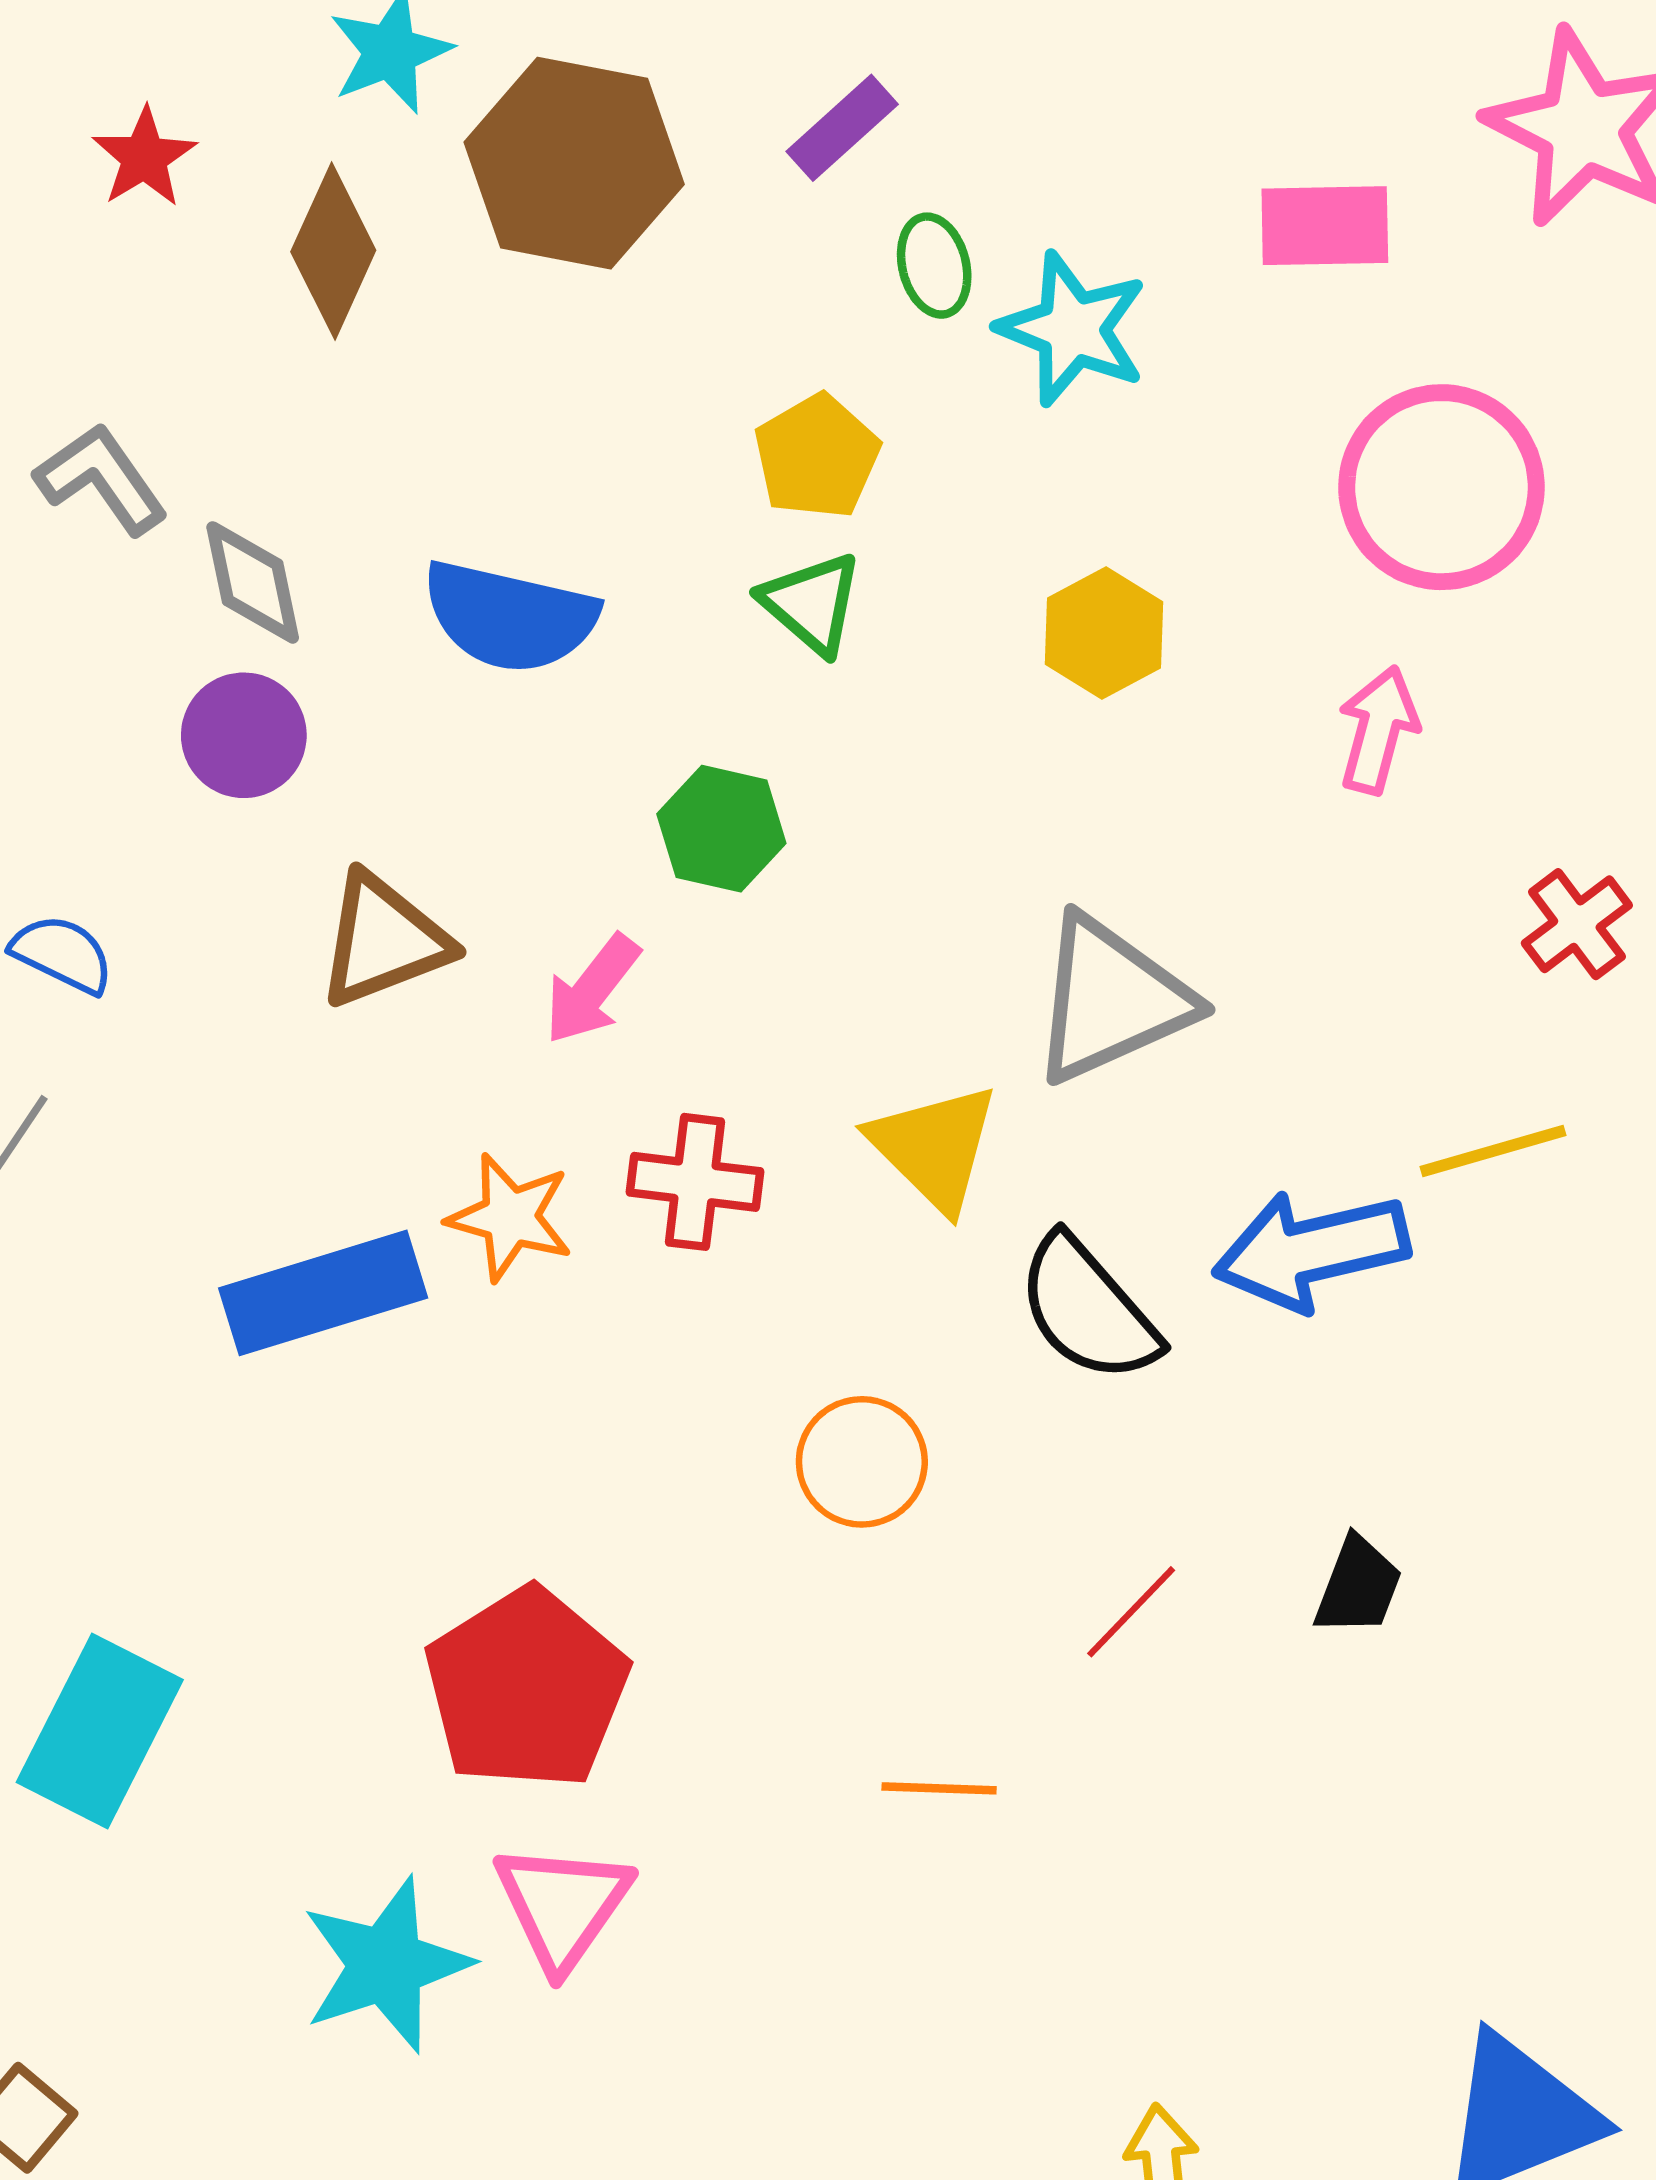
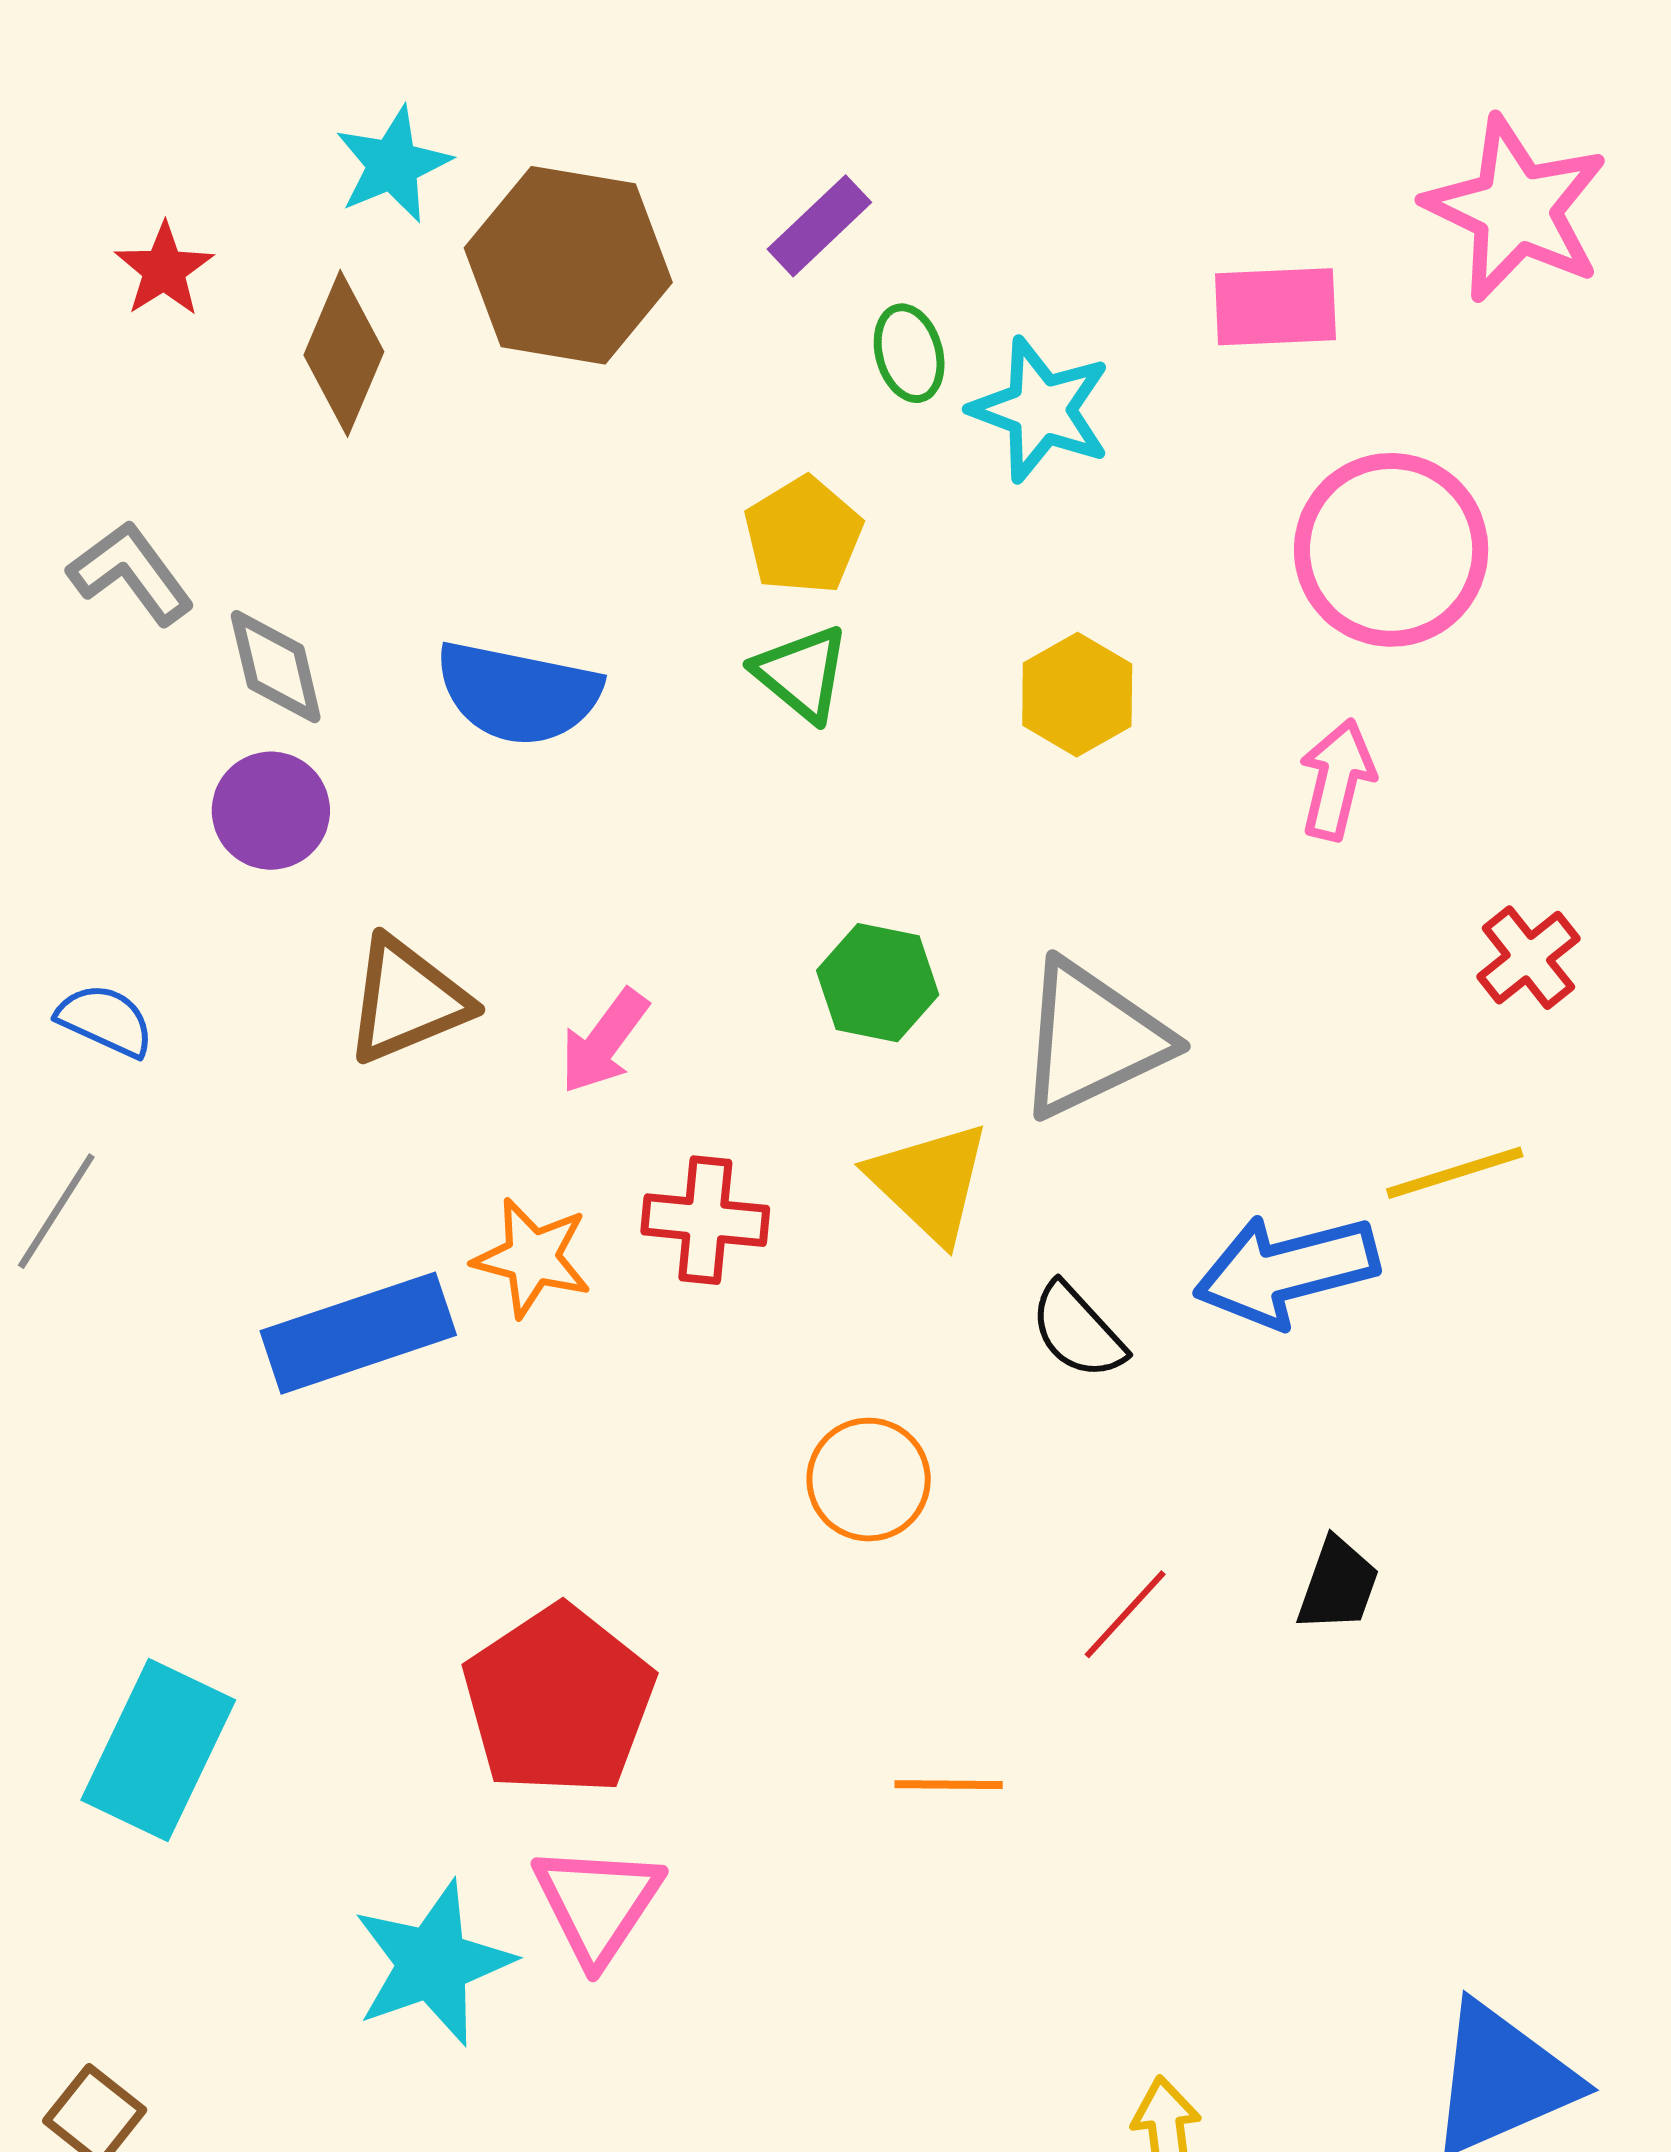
green hexagon: (721, 829) -> (878, 983), moved
black semicircle: (1088, 1309) -> (1078, 1331), size x0.7

